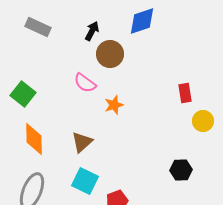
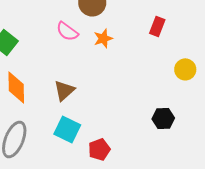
red rectangle: (185, 93) -> (157, 26), moved, turned 30
orange star: (114, 105) -> (103, 38), moved

